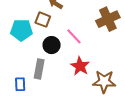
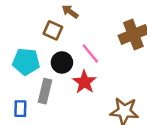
cyan pentagon: (21, 30) -> (26, 62), moved
red star: (80, 66) -> (84, 82), moved

